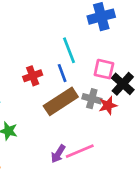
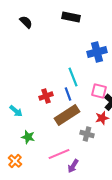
gray cross: (92, 99) -> (87, 134), moved
pink line: (80, 151) -> (59, 154), moved
purple arrow: (58, 154) -> (73, 166), moved

